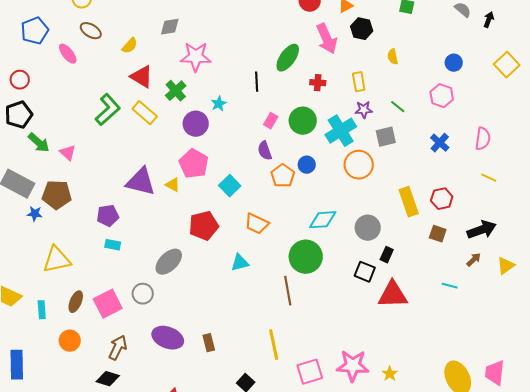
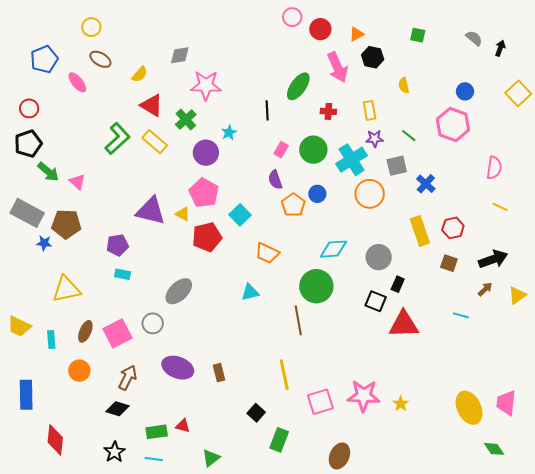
pink hexagon: (442, 96) -> (453, 125), size x1.4
blue cross: (440, 143) -> (426, 184), moved
red pentagon: (204, 226) -> (207, 237), moved

